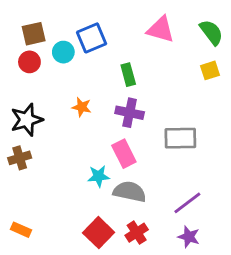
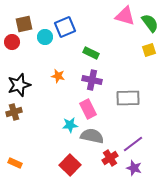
pink triangle: (161, 29) -> (125, 16), moved
red circle: (29, 62) -> (12, 42), moved
green rectangle: (128, 75) -> (91, 53), turned -49
red cross: (137, 233) -> (110, 158), moved

